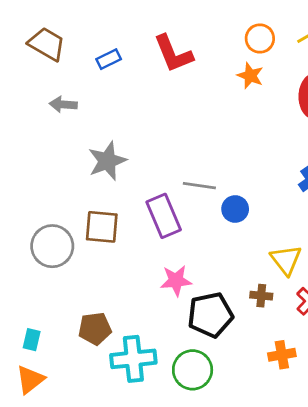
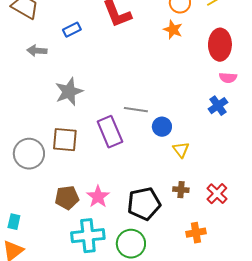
blue rectangle: (109, 59) -> (72, 30), moved
yellow triangle: (286, 260) -> (181, 150), moved, size x0.7
pink star: (176, 280) -> (98, 197), moved, turned -30
brown pentagon: (95, 329) -> (67, 198), moved

